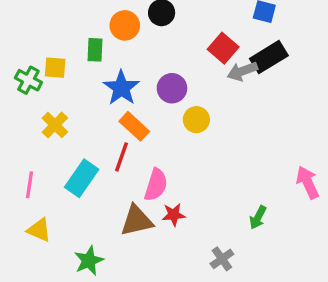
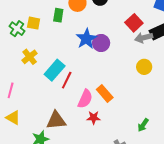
blue star: (121, 88) -> (86, 39), moved
yellow circle: (196, 120) -> (144, 67), moved
orange rectangle: (134, 126) -> (105, 94), moved
cyan rectangle: (82, 178) -> (55, 70), moved
brown triangle: (137, 221) -> (56, 120), moved

